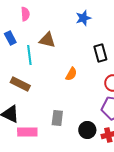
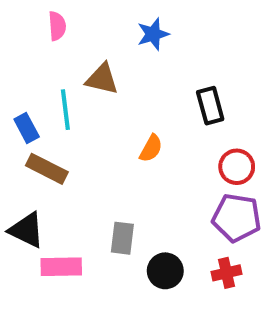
blue star: (83, 18) -> (153, 34), moved
blue rectangle: (10, 38) -> (27, 128), moved
black circle: (87, 130) -> (165, 271), moved

